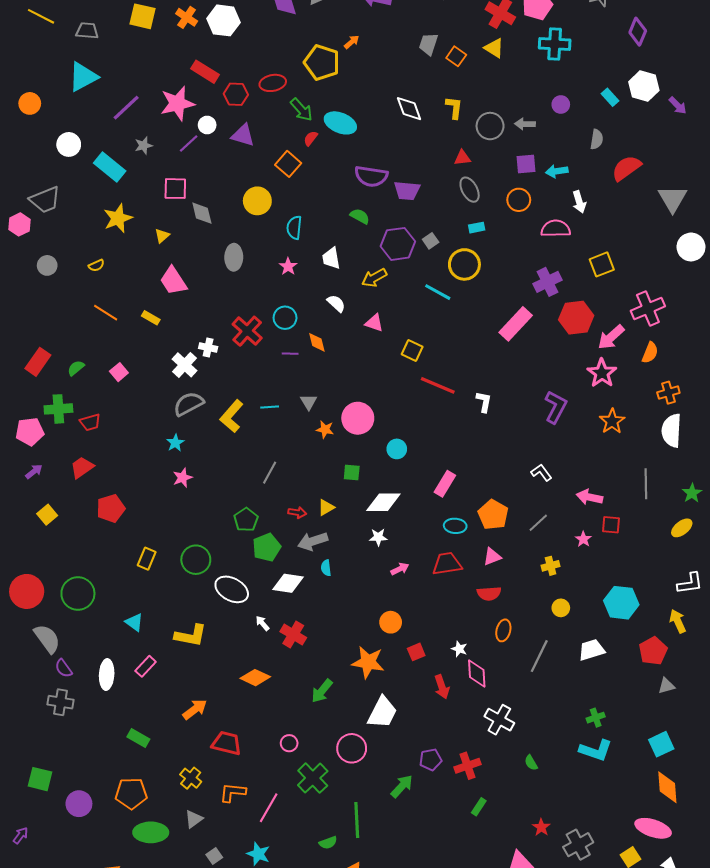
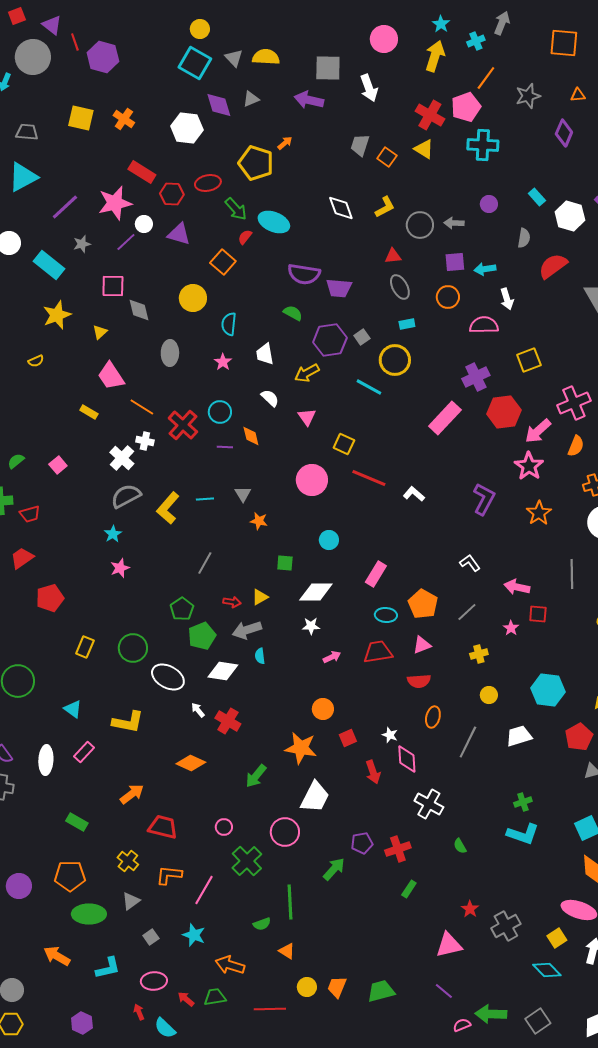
white hexagon: (223, 20) -> (187, 128), moved
white hexagon: (644, 86) -> (570, 216), moved
yellow L-shape: (454, 108) -> (385, 207), turned 55
orange line: (106, 313) -> (142, 407), moved
pink triangle: (374, 323) -> (307, 417), turned 36
white L-shape: (484, 402) -> (414, 494), turned -60
pink circle: (358, 418) -> (312, 480), moved

